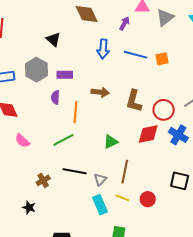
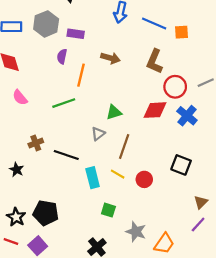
brown L-shape: (134, 101) -> (154, 61), moved
black line: (75, 171) -> (66, 155), moved
gray triangle: (100, 179) -> (98, 134), moved

